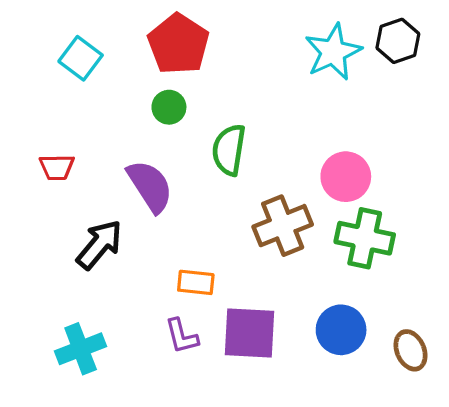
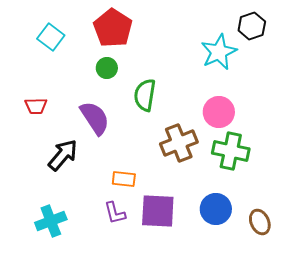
cyan star: (333, 52) -> (219, 52), moved

